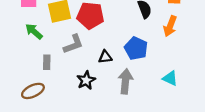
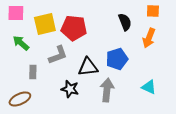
blue pentagon: (136, 48) -> (117, 59), turned 30
black triangle: (105, 57) -> (88, 67), size x1.5
black star: (86, 80) -> (70, 89), turned -30

